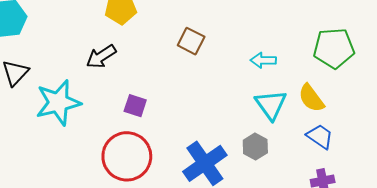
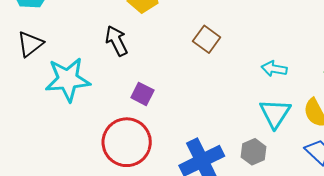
black arrow: (101, 56) -> (116, 41), turned 88

